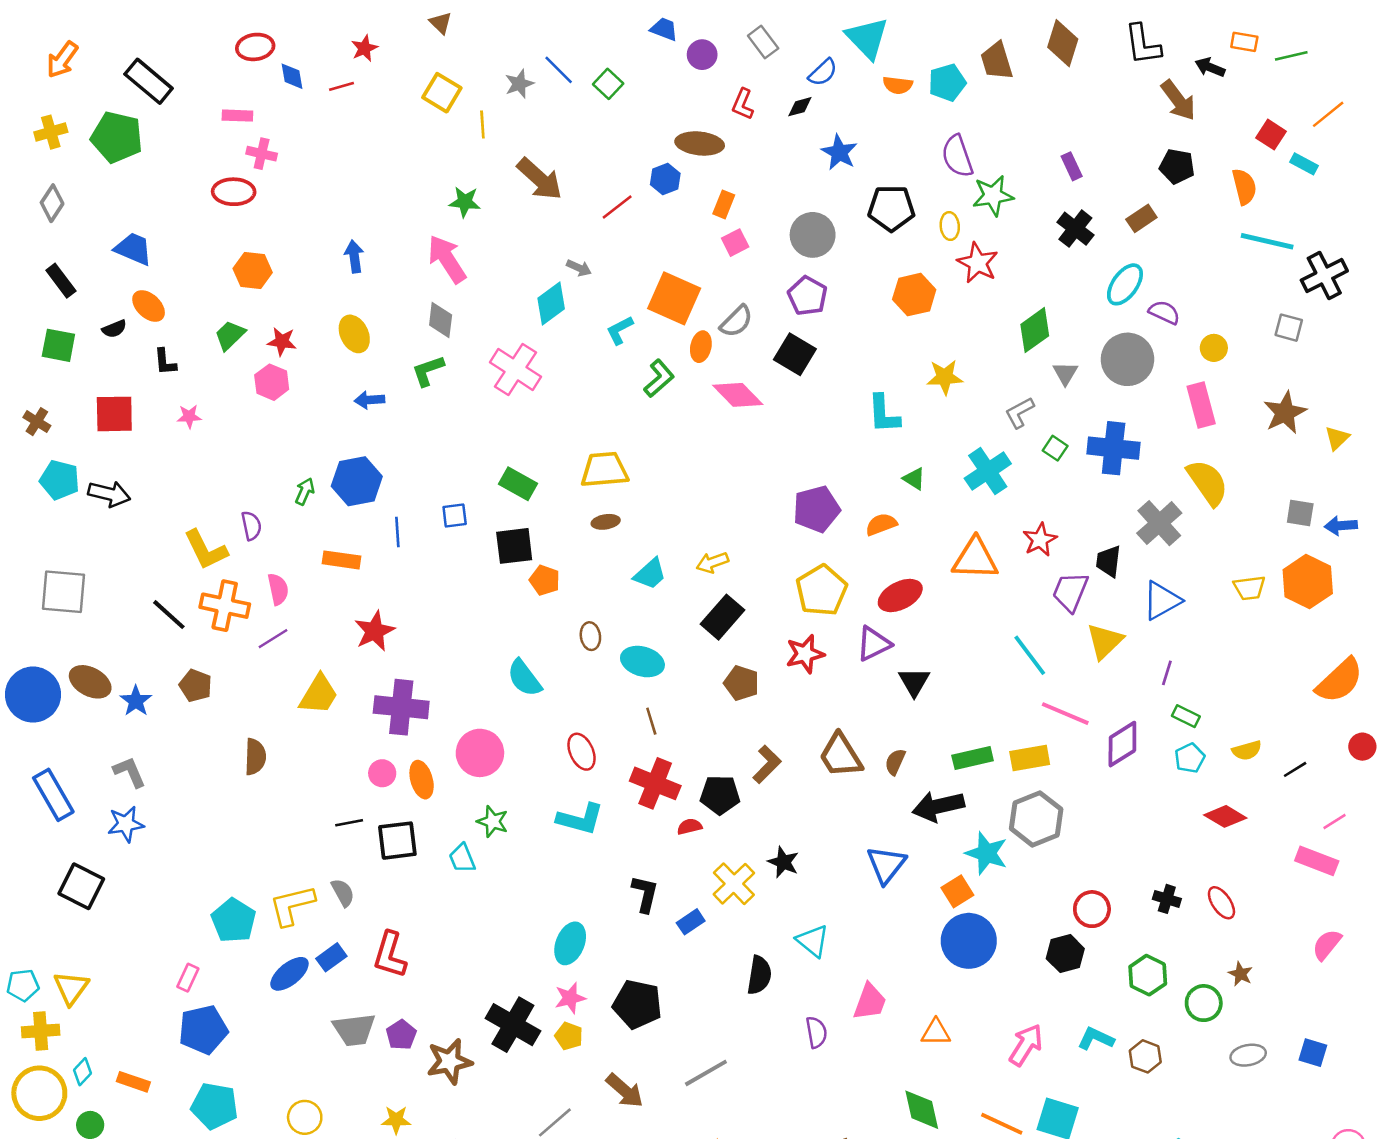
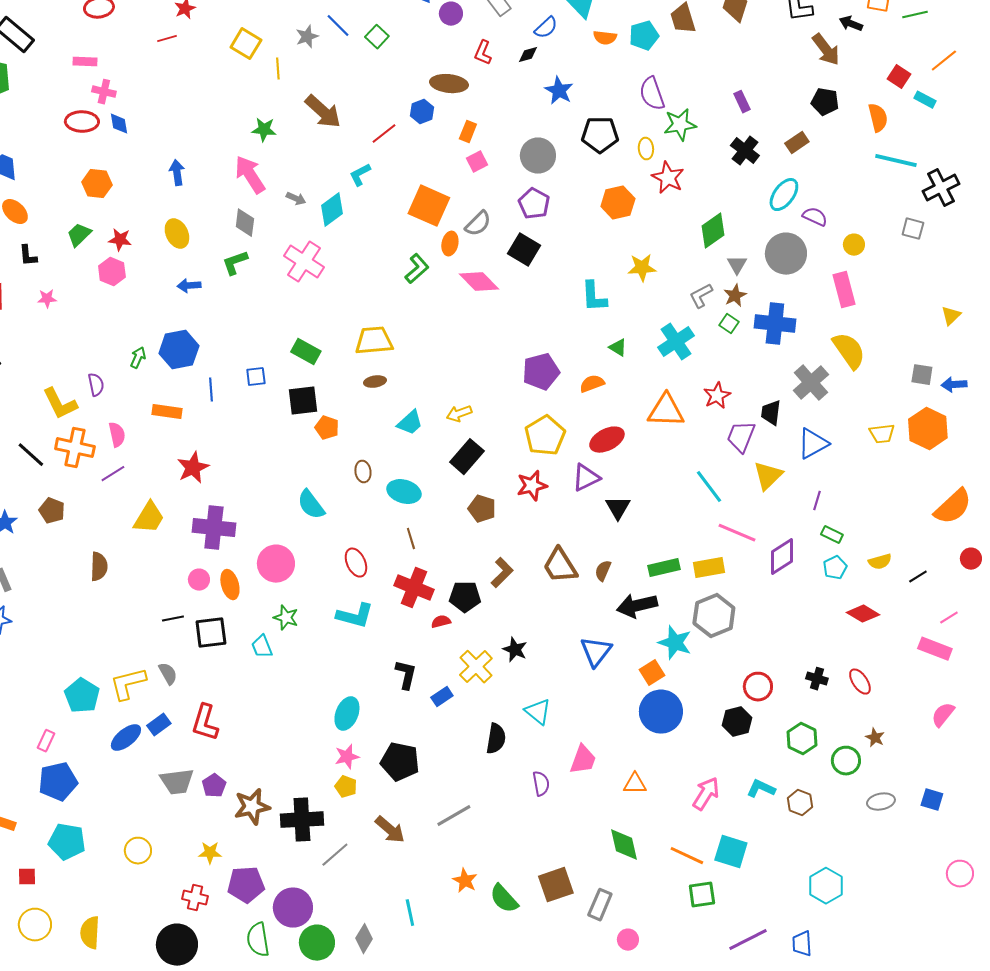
blue diamond: (292, 76) -> (119, 124), moved
gray arrow: (579, 268) -> (296, 199), moved
cyan L-shape: (620, 330) -> (360, 175), moved
brown star: (1285, 413) -> (735, 296), moved, size x0.7
black cross: (513, 1025) -> (302, 820), moved, turned -33

